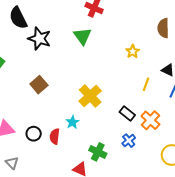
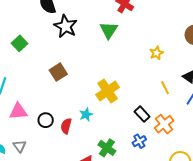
yellow line: (146, 84) -> (165, 88), turned -56

